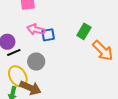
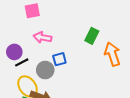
blue square: (48, 35) -> (59, 59), moved
orange arrow: (103, 51) -> (112, 54), turned -150

